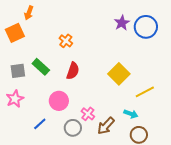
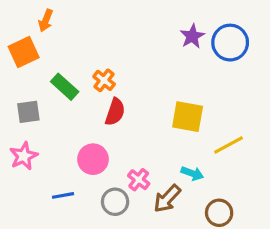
orange cross: (66, 41) -> (104, 80), moved
green rectangle: (41, 67) -> (65, 87), moved
yellow square: (119, 74) -> (188, 117), turned -35
cyan arrow: (131, 114) -> (192, 173), moved
blue line: (40, 124) -> (63, 195), turned 32

